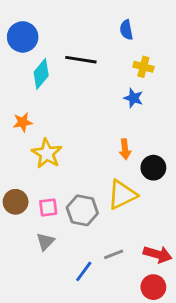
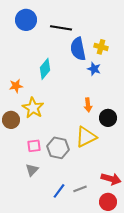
blue semicircle: (126, 30) -> (78, 49), moved, size x1.6
blue circle: (23, 37) -> (26, 20), moved
black line: (81, 60) -> (61, 28), moved
cyan diamond: (41, 74) -> (45, 69), moved
brown circle: (16, 202) -> (11, 120), moved
gray line: (114, 254) -> (80, 189), moved

